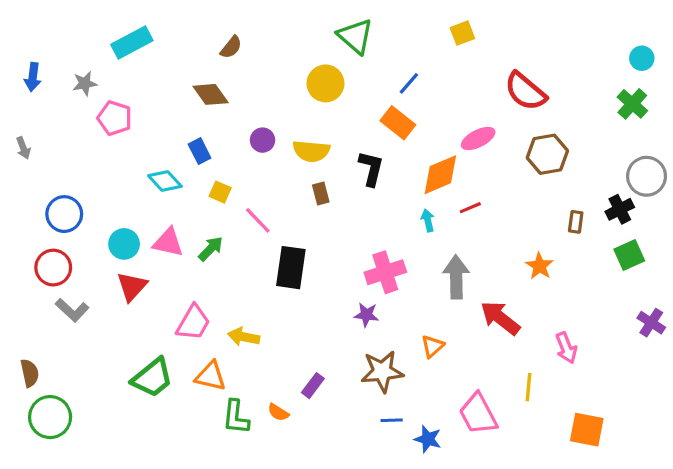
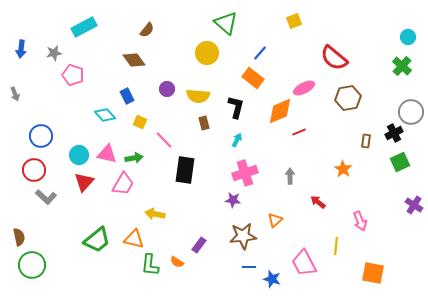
cyan arrow: (428, 220) -> (237, 140), moved, turned 40
green arrow: (211, 249) -> (134, 158), turned 36
gray arrow: (456, 277) -> (290, 176), size x0.6
red arrow: (500, 318) -> (318, 202), size x0.6
pink trapezoid: (193, 323) -> (123, 184), moved

